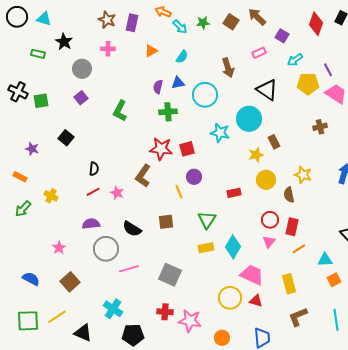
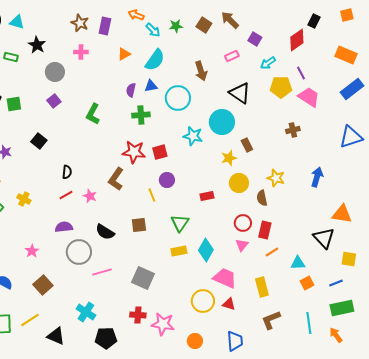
red diamond: (316, 24) -> (297, 40), moved, turned 35
cyan semicircle: (182, 57) -> (155, 60), size x1.6

